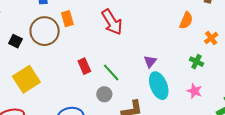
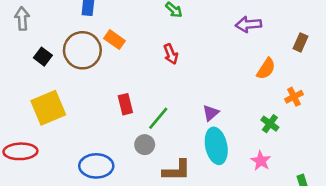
orange rectangle: (67, 19) -> (114, 40), turned -49
red arrow: (112, 22) -> (171, 54), size x0.6
green line: (111, 72) -> (158, 118), turned 72

